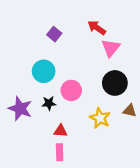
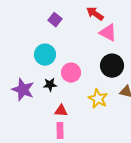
pink triangle: (111, 48) -> (108, 33), turned -42

